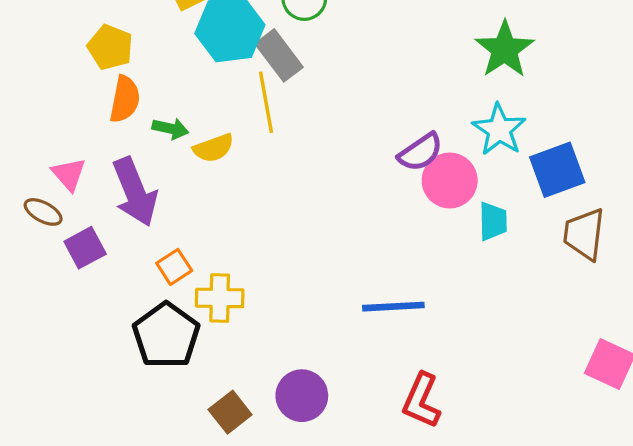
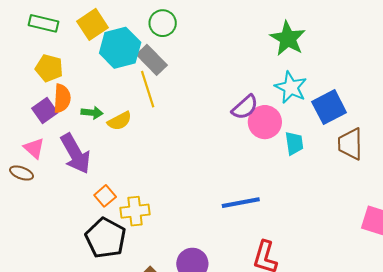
purple square: (85, 248) -> (45, 110), moved

